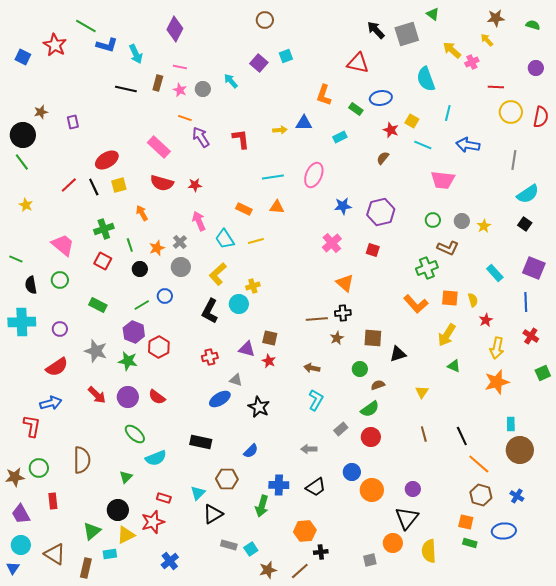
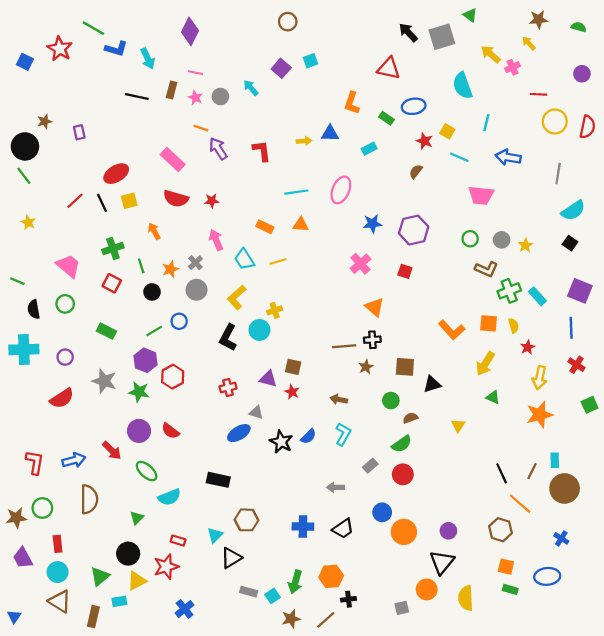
green cross: (427, 268) -> (509, 291), moved
red arrow: (97, 395) -> (112, 450), moved
blue arrow: (51, 403) -> (74, 460), moved
brown line: (424, 434) -> (532, 471), moved, turned 42
blue semicircle: (251, 451) -> (308, 436), moved
brown hexagon: (481, 495) -> (501, 530), moved
green arrow: (262, 506) -> (295, 582), moved
cyan circle: (21, 545) -> (58, 572), moved

